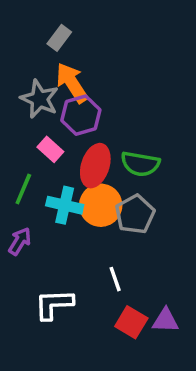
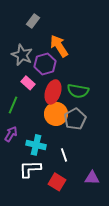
orange arrow: (72, 83) -> (59, 46), moved
cyan cross: (65, 205) -> (36, 145), moved
red square: (131, 322) -> (57, 182), moved

